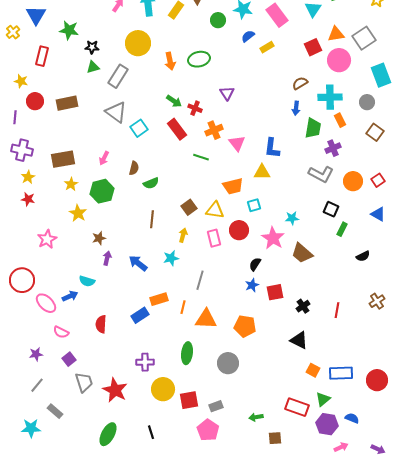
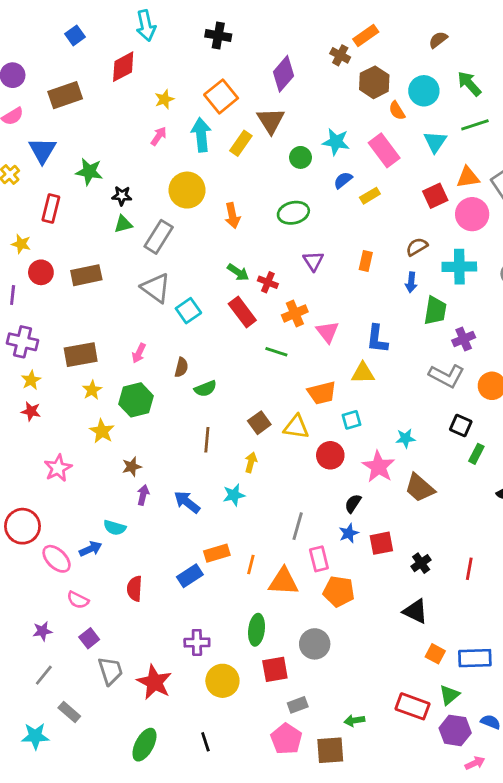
green ellipse: (199, 59) -> (293, 213), moved
orange rectangle: (340, 120) -> (366, 261), moved, turned 40
pink rectangle: (214, 238) -> (319, 559), moved
gray line: (200, 280) -> (298, 526), moved
red square: (189, 400) -> (275, 669), moved
brown square: (275, 438) -> (330, 750), moved, size x1.5

